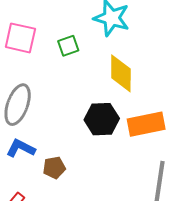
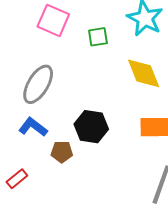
yellow diamond: (121, 73) -> (144, 73), turned -33
black hexagon: (102, 119) -> (91, 127), moved

